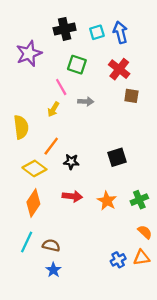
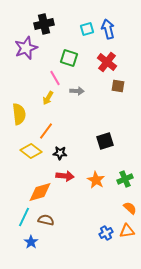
black cross: (65, 29) -> (44, 24), moved
black star: (71, 162) -> (60, 153), moved
orange diamond: (33, 203) -> (40, 192), moved, turned 40
blue star: (53, 270) -> (31, 242), moved

